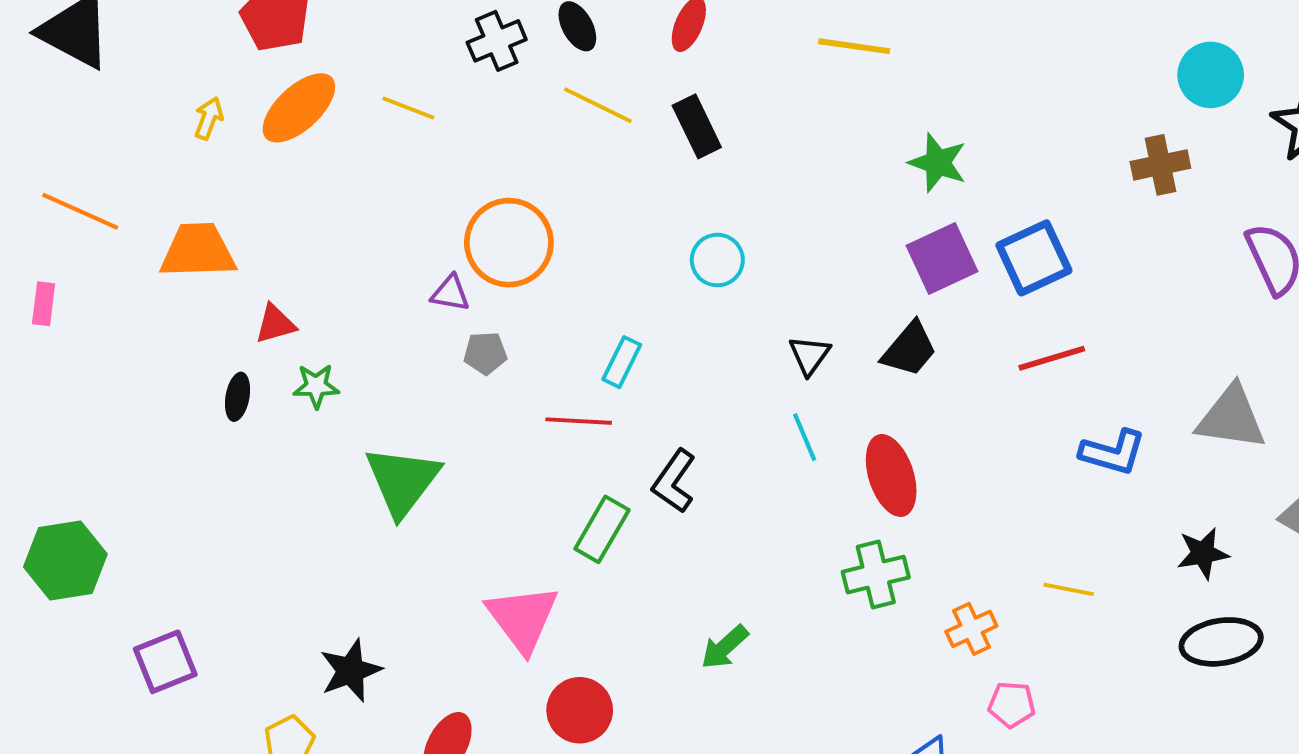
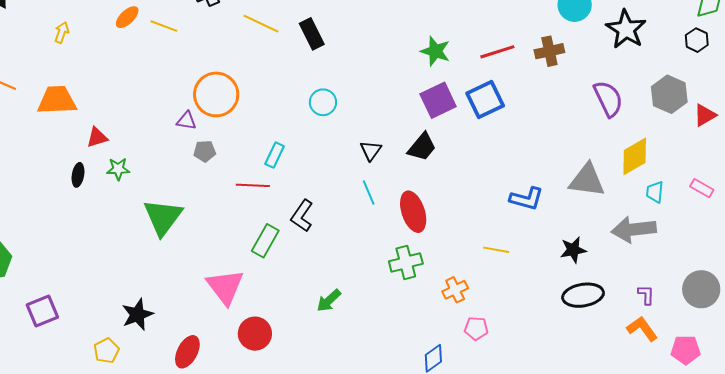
orange ellipse: (299, 108) -> (127, 17), moved, size x0.6
red line: (1052, 358) -> (497, 52), moved
yellow line: (1069, 589) -> (496, 250), moved

